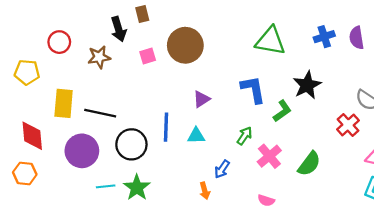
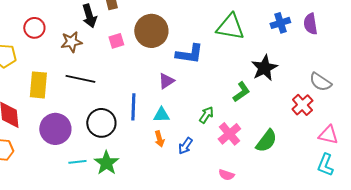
blue L-shape: (253, 89) -> (189, 54), moved, turned 108
black line: (100, 113) -> (80, 79), moved
orange arrow: (205, 191) -> (159, 139), moved

